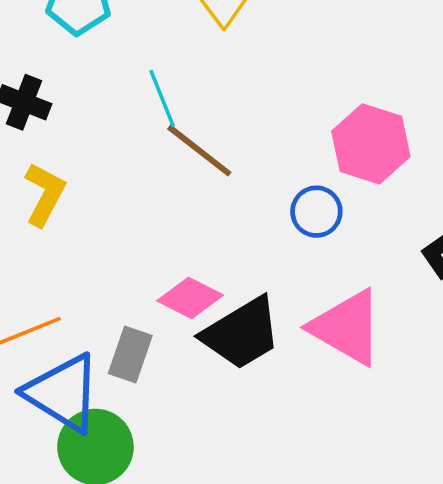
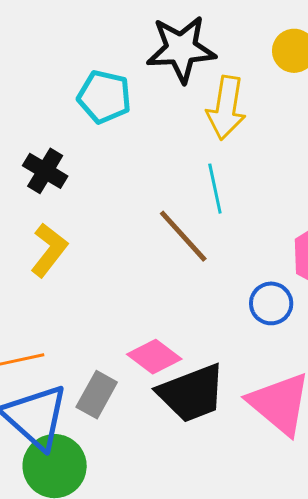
cyan line: (162, 99) -> (215, 189), moved

